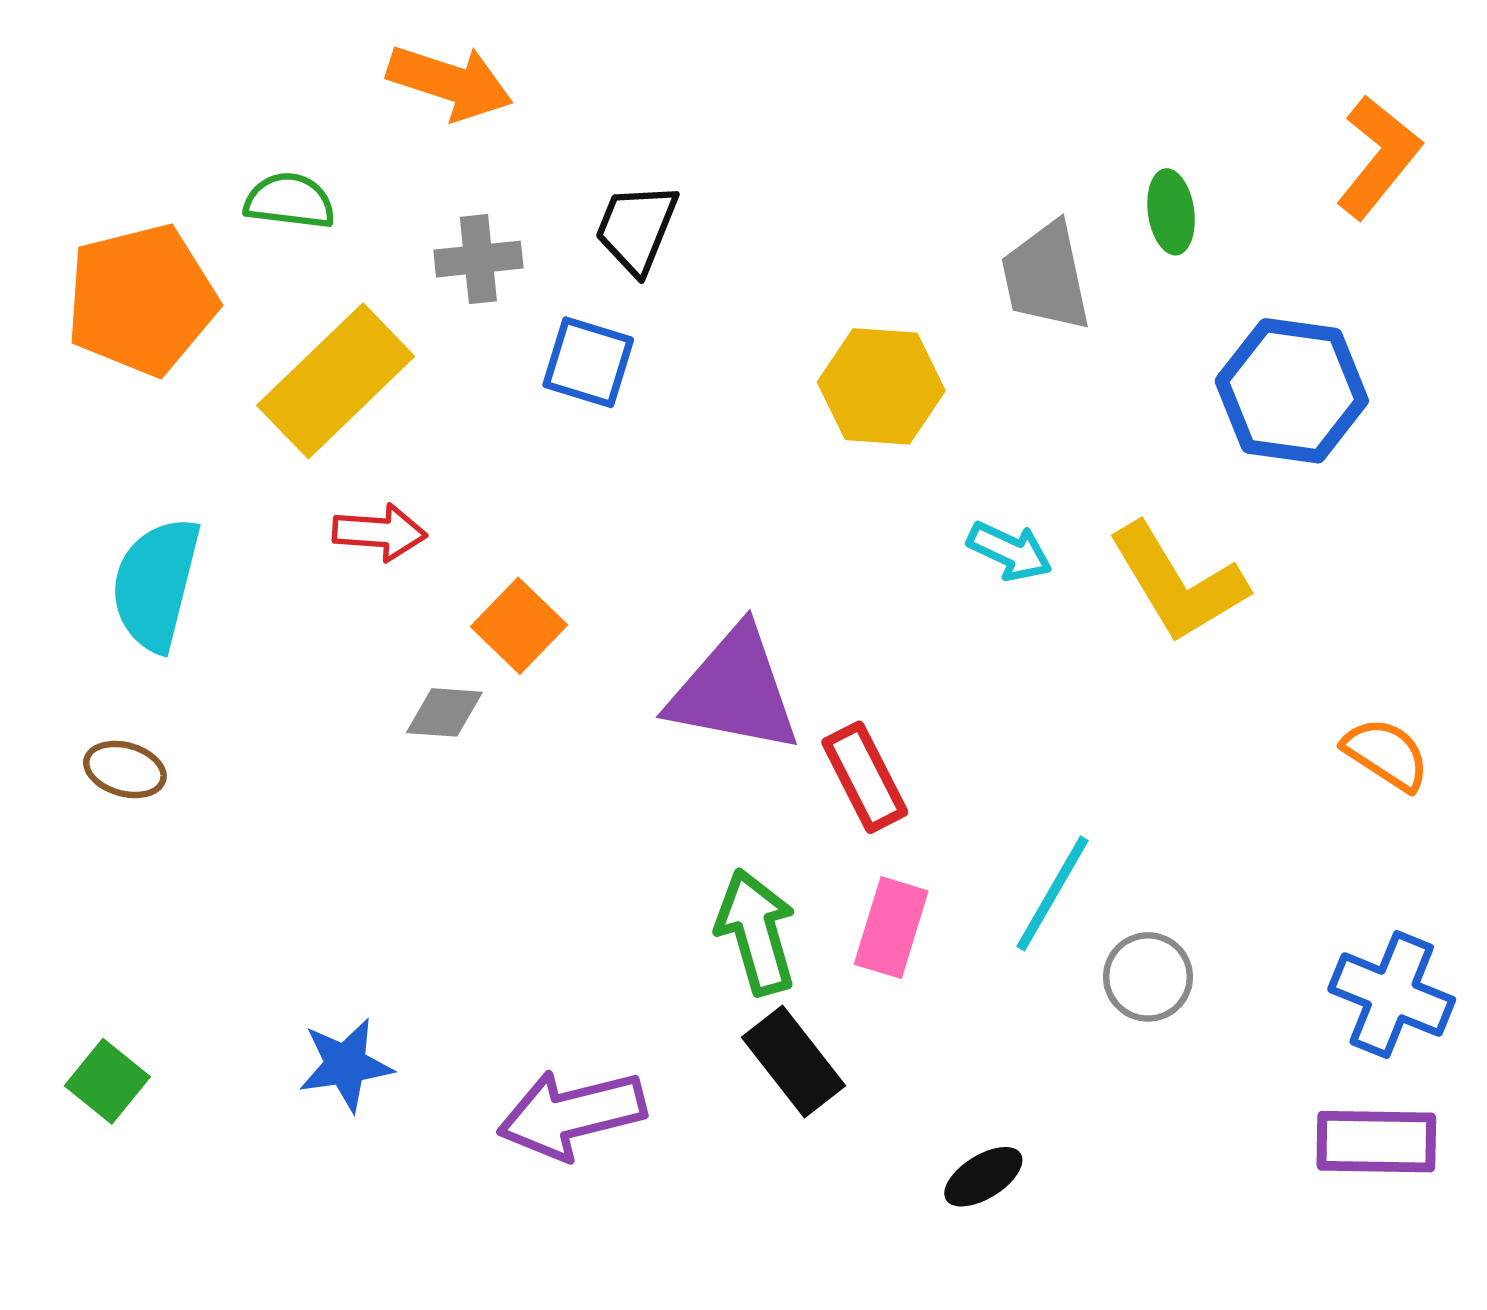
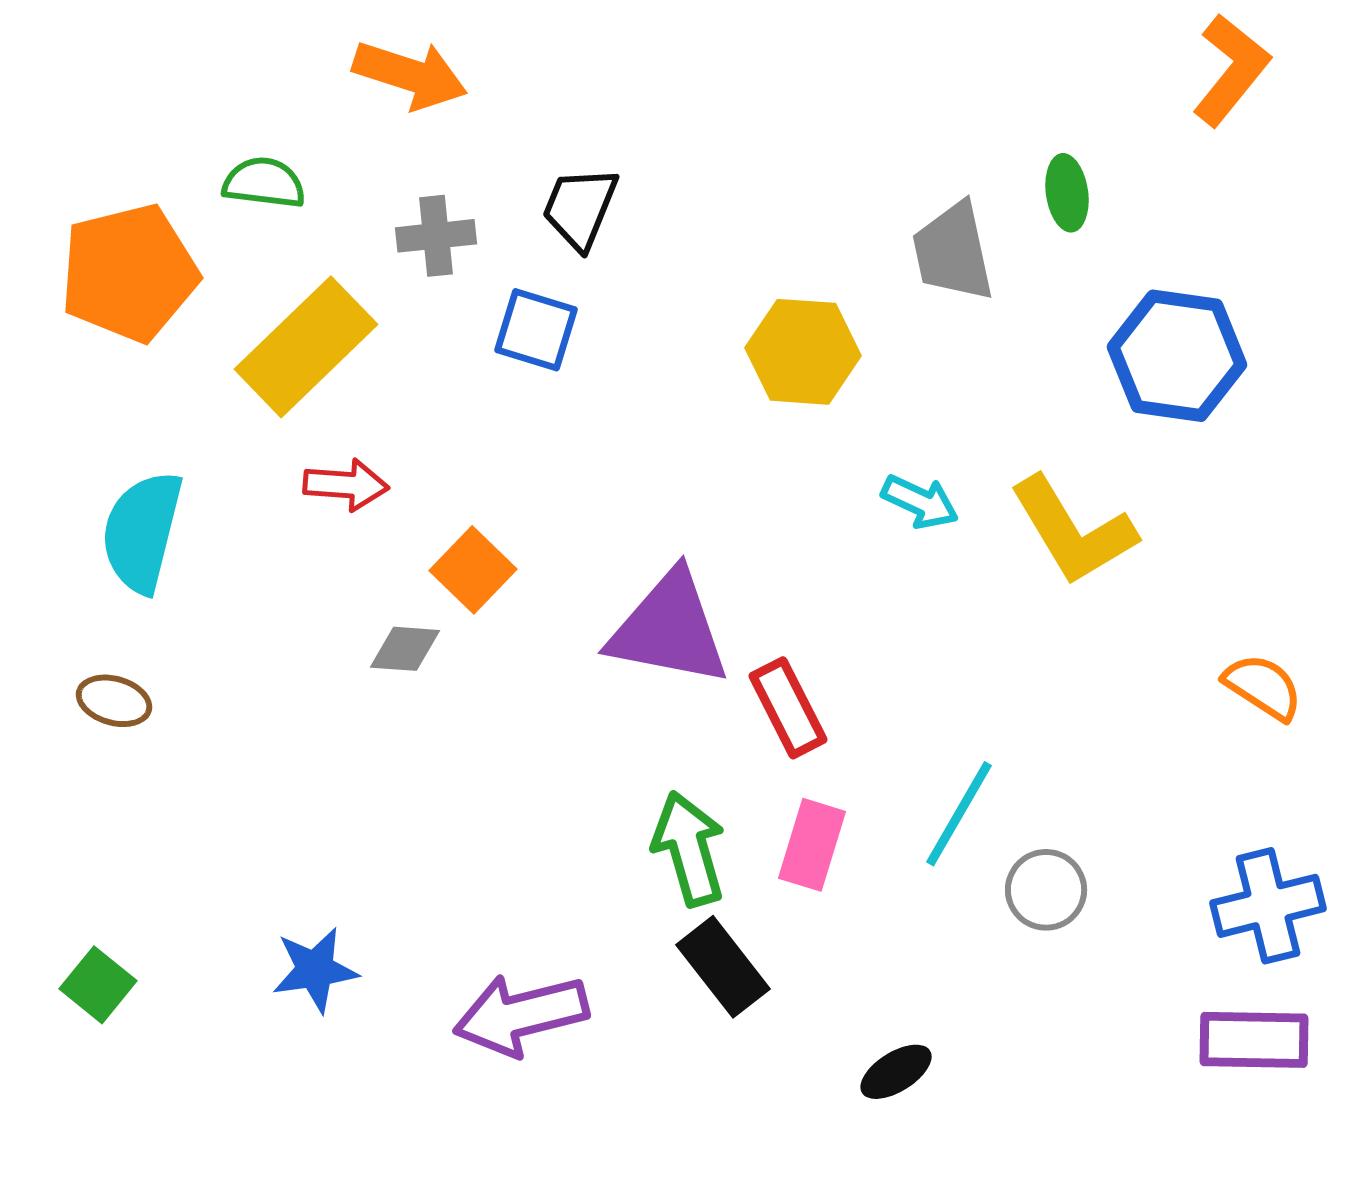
orange L-shape: (1379, 157) -> (1231, 70), moved
blue cross: (1392, 995) -> (1268, 906), turned -36

